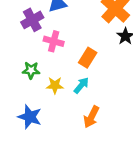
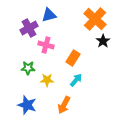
cyan arrow: (81, 85) -> (76, 80), moved
orange arrow: (91, 117) -> (64, 105), moved

